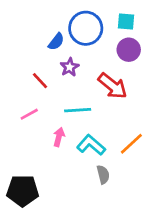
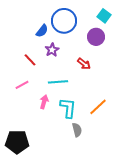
cyan square: (126, 21) -> (104, 16), moved, turned 32
red arrow: (113, 86) -> (84, 64), size x0.6
cyan L-shape: (91, 145) -> (68, 108), turned 55

